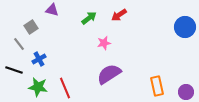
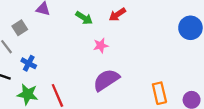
green arrow: (89, 18) -> (84, 18), turned 70
blue cross: (39, 59) -> (29, 63), turned -32

